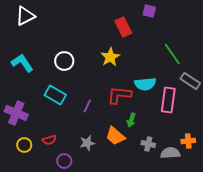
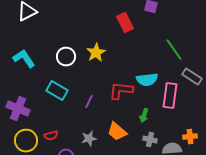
yellow star: (110, 57) -> (96, 53), moved
green arrow: (131, 120) -> (144, 116), moved
yellow circle: (24, 145) -> (26, 141), size x1.5

